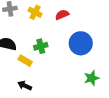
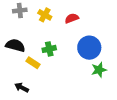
green star: (92, 78) -> (99, 70), moved
black arrow: (25, 86) -> (22, 88), moved

